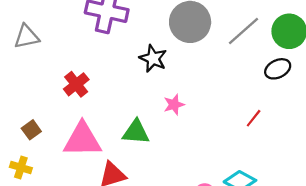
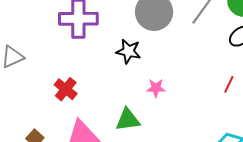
pink star: (174, 105) -> (156, 88), turned 30

